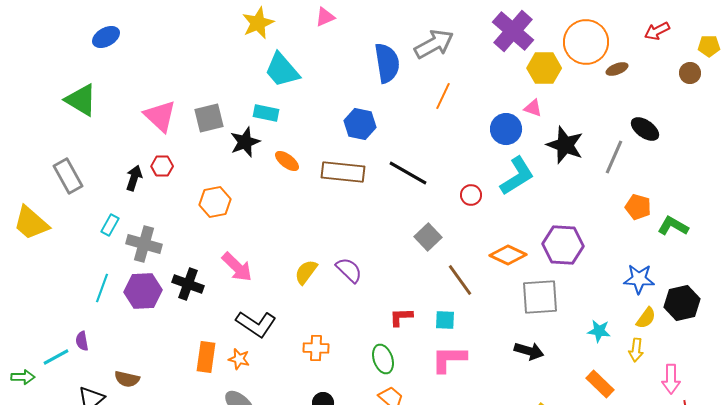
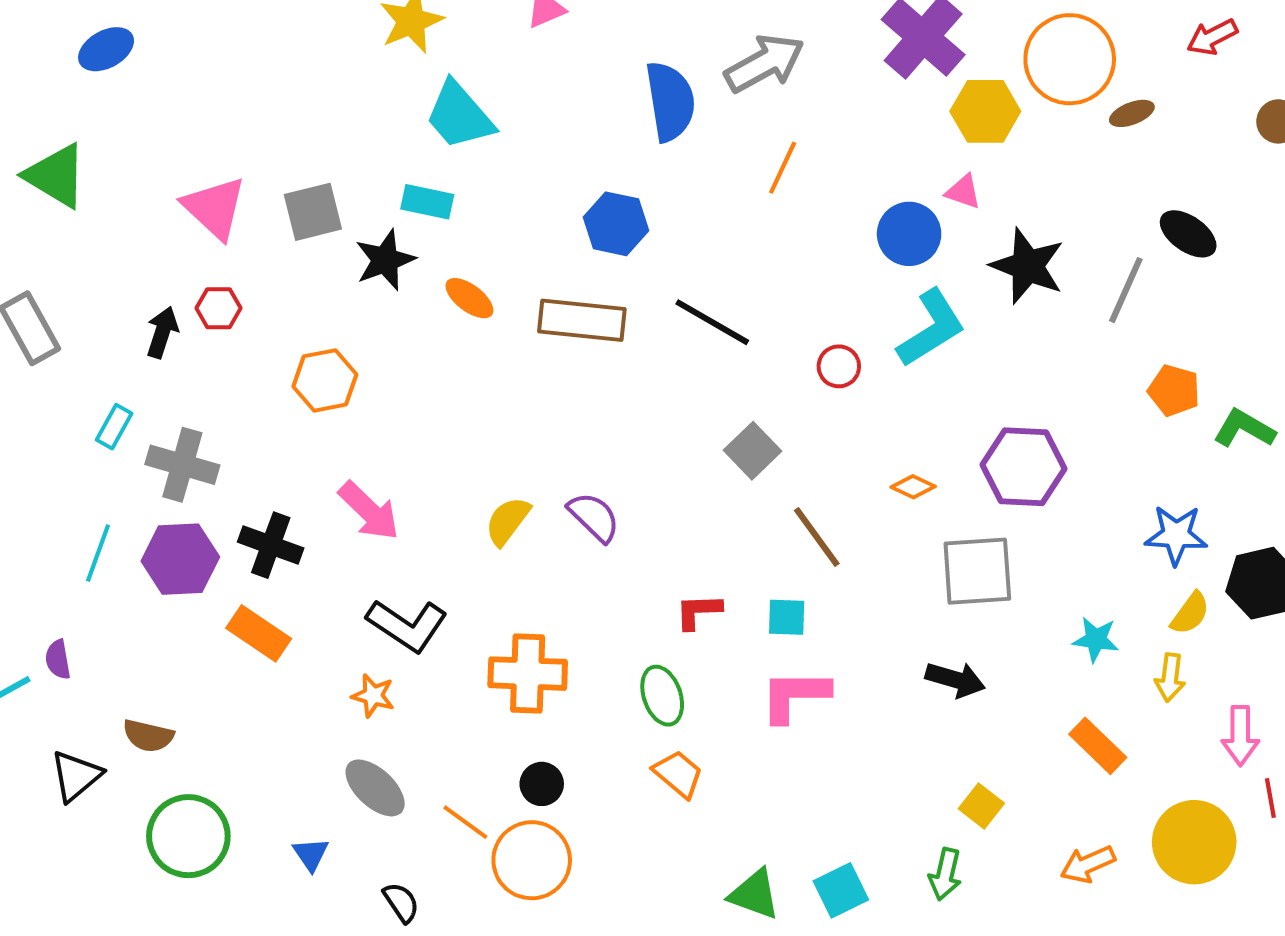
orange diamond: (508, 255) -> (913, 487), size x0.6
orange cross: (316, 348) -> (528, 674), size x1.5
orange rectangle: (206, 357) -> (259, 633), moved, turned -64

